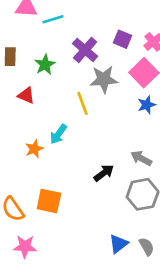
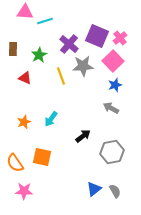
purple square: (123, 39) -> (97, 36), size x1.6
yellow line: (82, 103) -> (61, 76), moved
cyan arrow: (58, 134) -> (51, 119), moved
orange star: (34, 149) -> (24, 122), moved
gray arrow: (141, 158) -> (111, 108), moved

